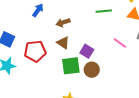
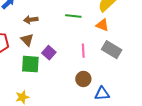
pink line: (120, 43) -> (83, 51), turned 40
brown circle: (92, 70) -> (83, 79), moved

